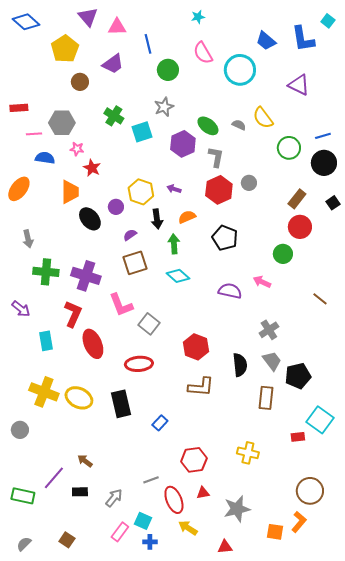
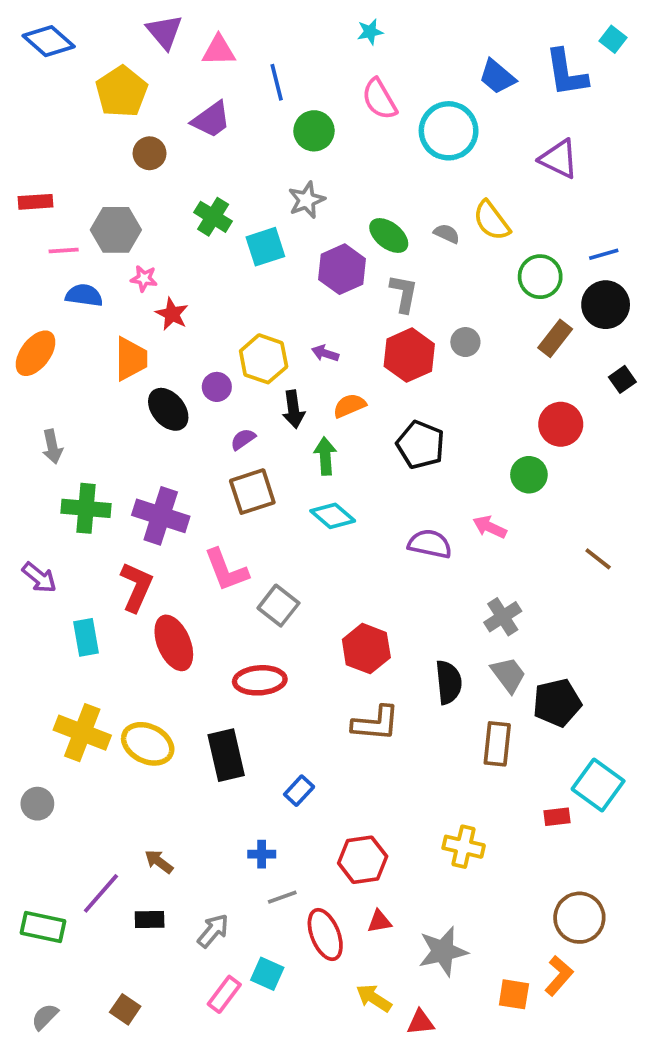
brown rectangle: (297, 199) -> (555, 338), moved
yellow arrow: (188, 528) -> (374, 998), moved
blue cross: (150, 542) -> (262, 854), moved

